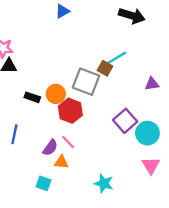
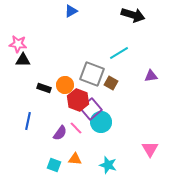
brown square: (105, 68) -> (111, 83), moved
purple square: (125, 121) -> (91, 109), moved
cyan circle: (147, 133) -> (101, 122), moved
orange triangle: (61, 162) -> (75, 159), moved

